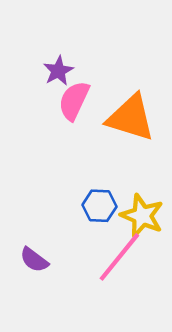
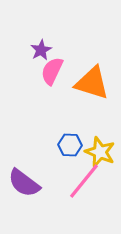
purple semicircle: (34, 260) -> (24, 183), size x1.6

